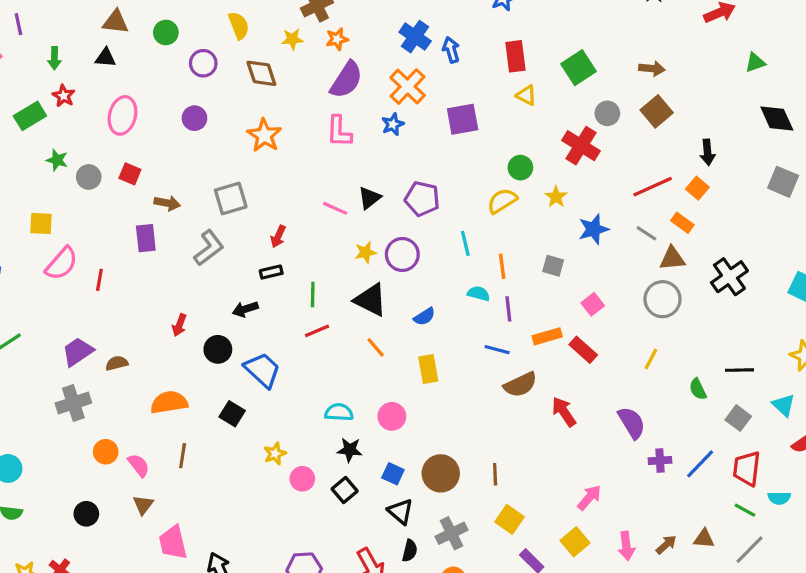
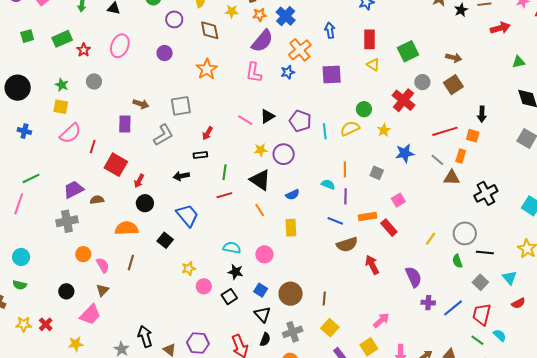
blue cross: (415, 37) -> (286, 16), moved
red star: (64, 96) -> (84, 50), moved
green star: (57, 160) -> (62, 85), moved
red square: (130, 174) -> (116, 165), moved, size x1.6
orange square: (697, 188) -> (473, 136), turned -32
orange rectangle: (682, 223) -> (461, 156), turned 64
cyan line: (465, 243) -> (325, 131), moved
gray circle: (662, 299) -> (465, 233), moved
black circle: (218, 349) -> (145, 203), moved
cyan semicircle: (779, 498) -> (500, 335), turned -144
pink trapezoid: (173, 543) -> (90, 315), moved, turned -130

